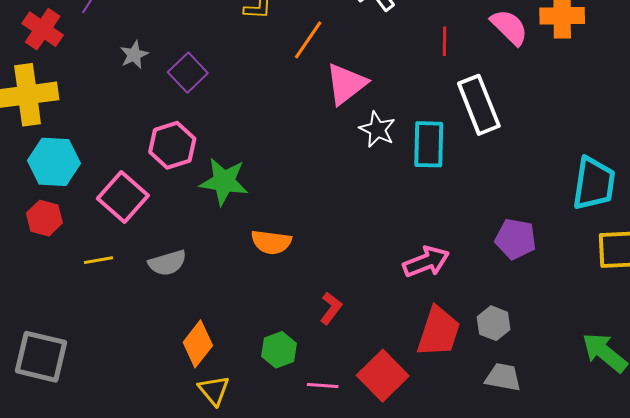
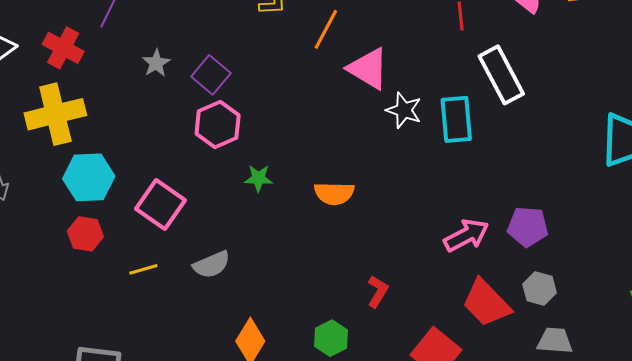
pink triangle: (346, 84) -> (368, 69), turned -45
pink hexagon: (172, 145) -> (218, 124), moved
green star: (224, 181) -> (258, 178), size x0.6
purple pentagon: (516, 239) -> (528, 227), moved
orange semicircle: (271, 242) -> (334, 193), moved
red trapezoid: (439, 332) -> (486, 303), turned 124

